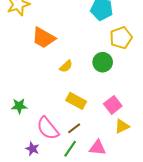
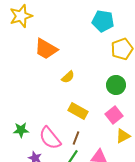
green circle: (103, 62) -> (116, 85), moved
green star: (19, 106) -> (21, 130), moved
brown line: (74, 128) -> (76, 138), turned -32

